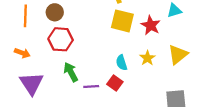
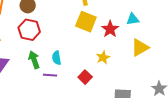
yellow triangle: (178, 54) -> (140, 47), moved
cyan semicircle: (122, 63) -> (57, 58), moved
red square: (115, 83) -> (85, 77), moved

